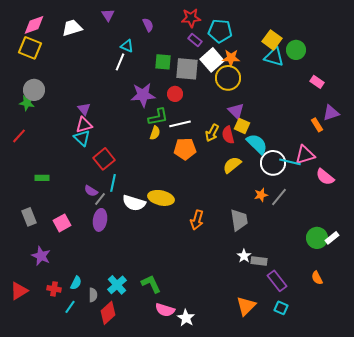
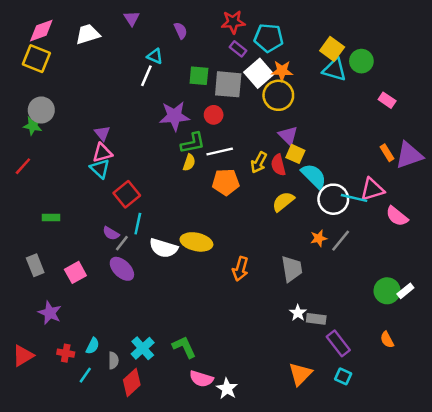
purple triangle: (331, 113) -> (409, 155), moved, size x1.4
purple ellipse: (100, 220) -> (122, 269), turned -55

